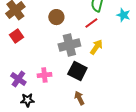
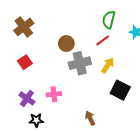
brown circle: (56, 17) -> (66, 44), moved
red square: (16, 36) -> (25, 62), moved
black square: (77, 71) -> (120, 90), moved

